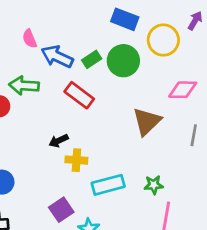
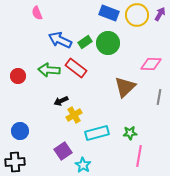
pink semicircle: (30, 39) -> (37, 13), moved
yellow circle: (163, 40) -> (137, 15), moved
green arrow: (24, 86) -> (49, 70), moved
yellow cross: (76, 160) -> (74, 115), turned -35

